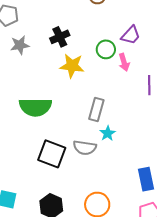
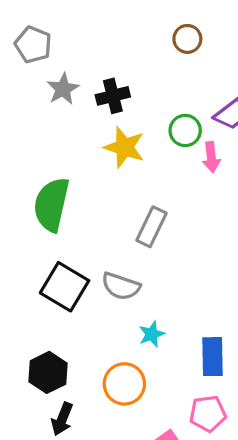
gray star: (20, 45) -> (63, 89), moved, turned -30
green semicircle: (35, 107) -> (52, 204), turned 92
cyan star: (108, 133) -> (152, 334), moved

